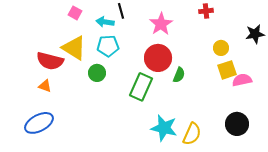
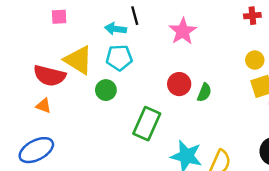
red cross: (206, 11) -> (252, 16), moved
pink square: (75, 13) -> (59, 17), moved, turned -32
red circle: (158, 58) -> (179, 84), moved, size x0.7
green rectangle: (141, 87) -> (147, 124), moved

